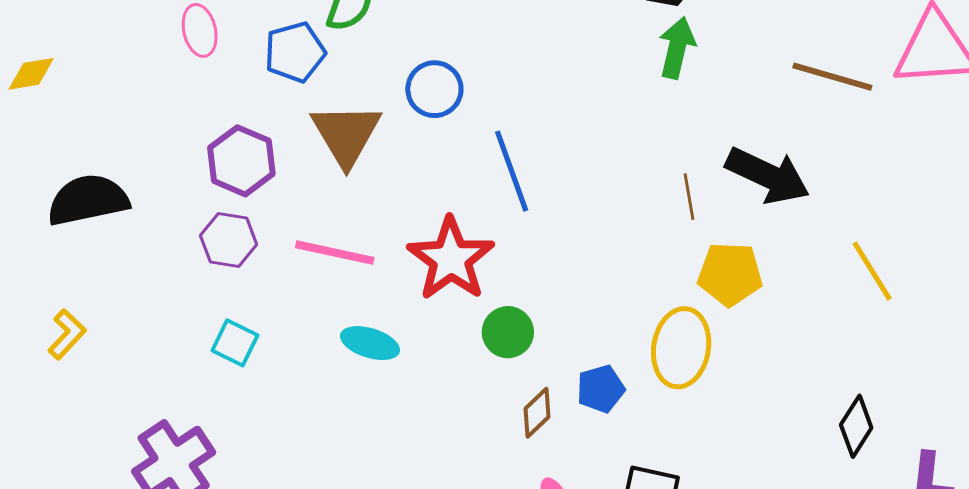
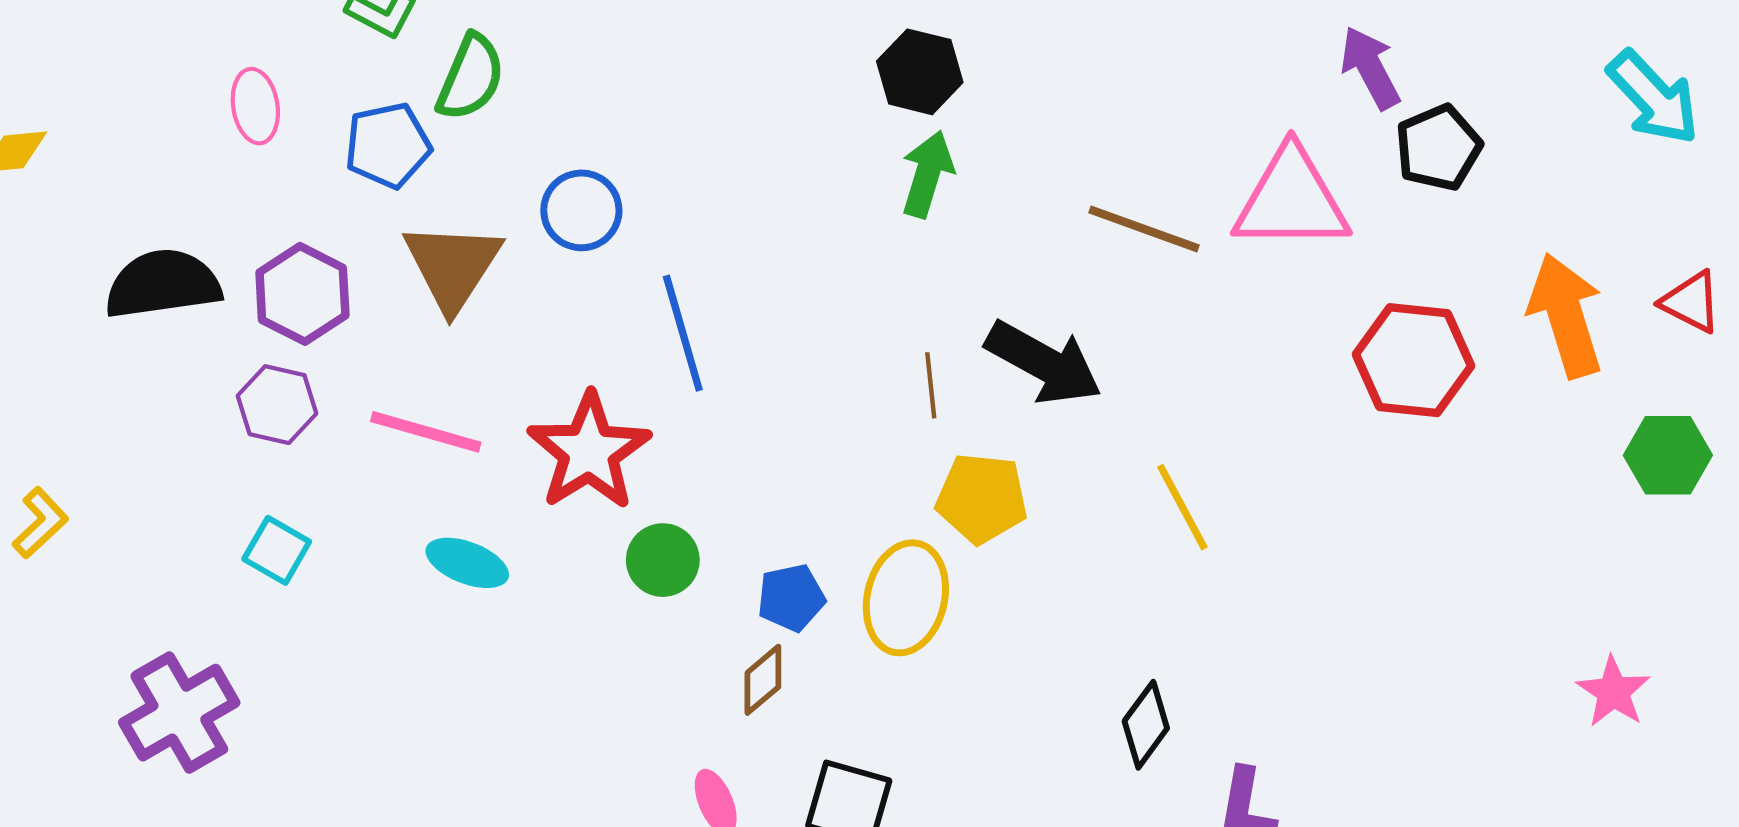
black semicircle: (88, 200) -> (163, 284), moved
blue pentagon: (601, 389) -> (791, 598), moved
brown diamond: (537, 413) -> (763, 680), moved

